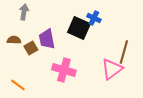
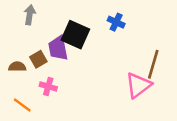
black square: (79, 28) -> (75, 35), moved
brown semicircle: (14, 40) -> (17, 67), moved
pink cross: (64, 70) -> (48, 86), moved, size x0.6

